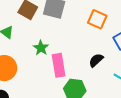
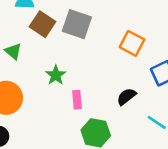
pink rectangle: (59, 65) -> (77, 100), size x0.6

